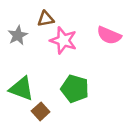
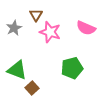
brown triangle: (46, 19) -> (36, 15), turned -48
green pentagon: (75, 89) -> (72, 68), moved, turned -30

